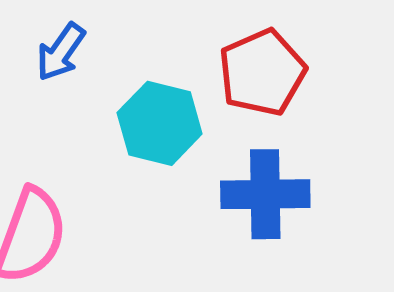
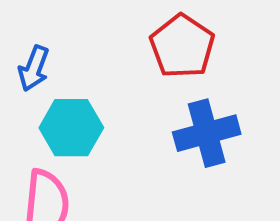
cyan hexagon: (160, 123) -> (71, 128), moved

